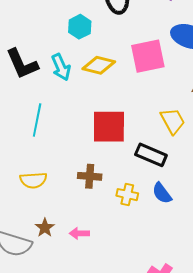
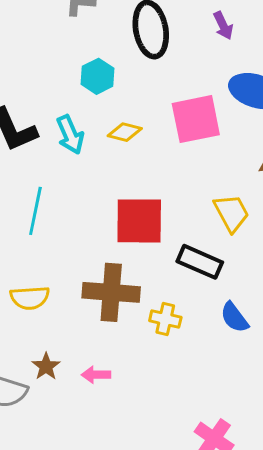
yellow diamond: (99, 65) -> (125, 132), size x0.7
brown cross: (90, 176) -> (111, 292), size x1.6
blue semicircle: (162, 193) -> (234, 317), moved

